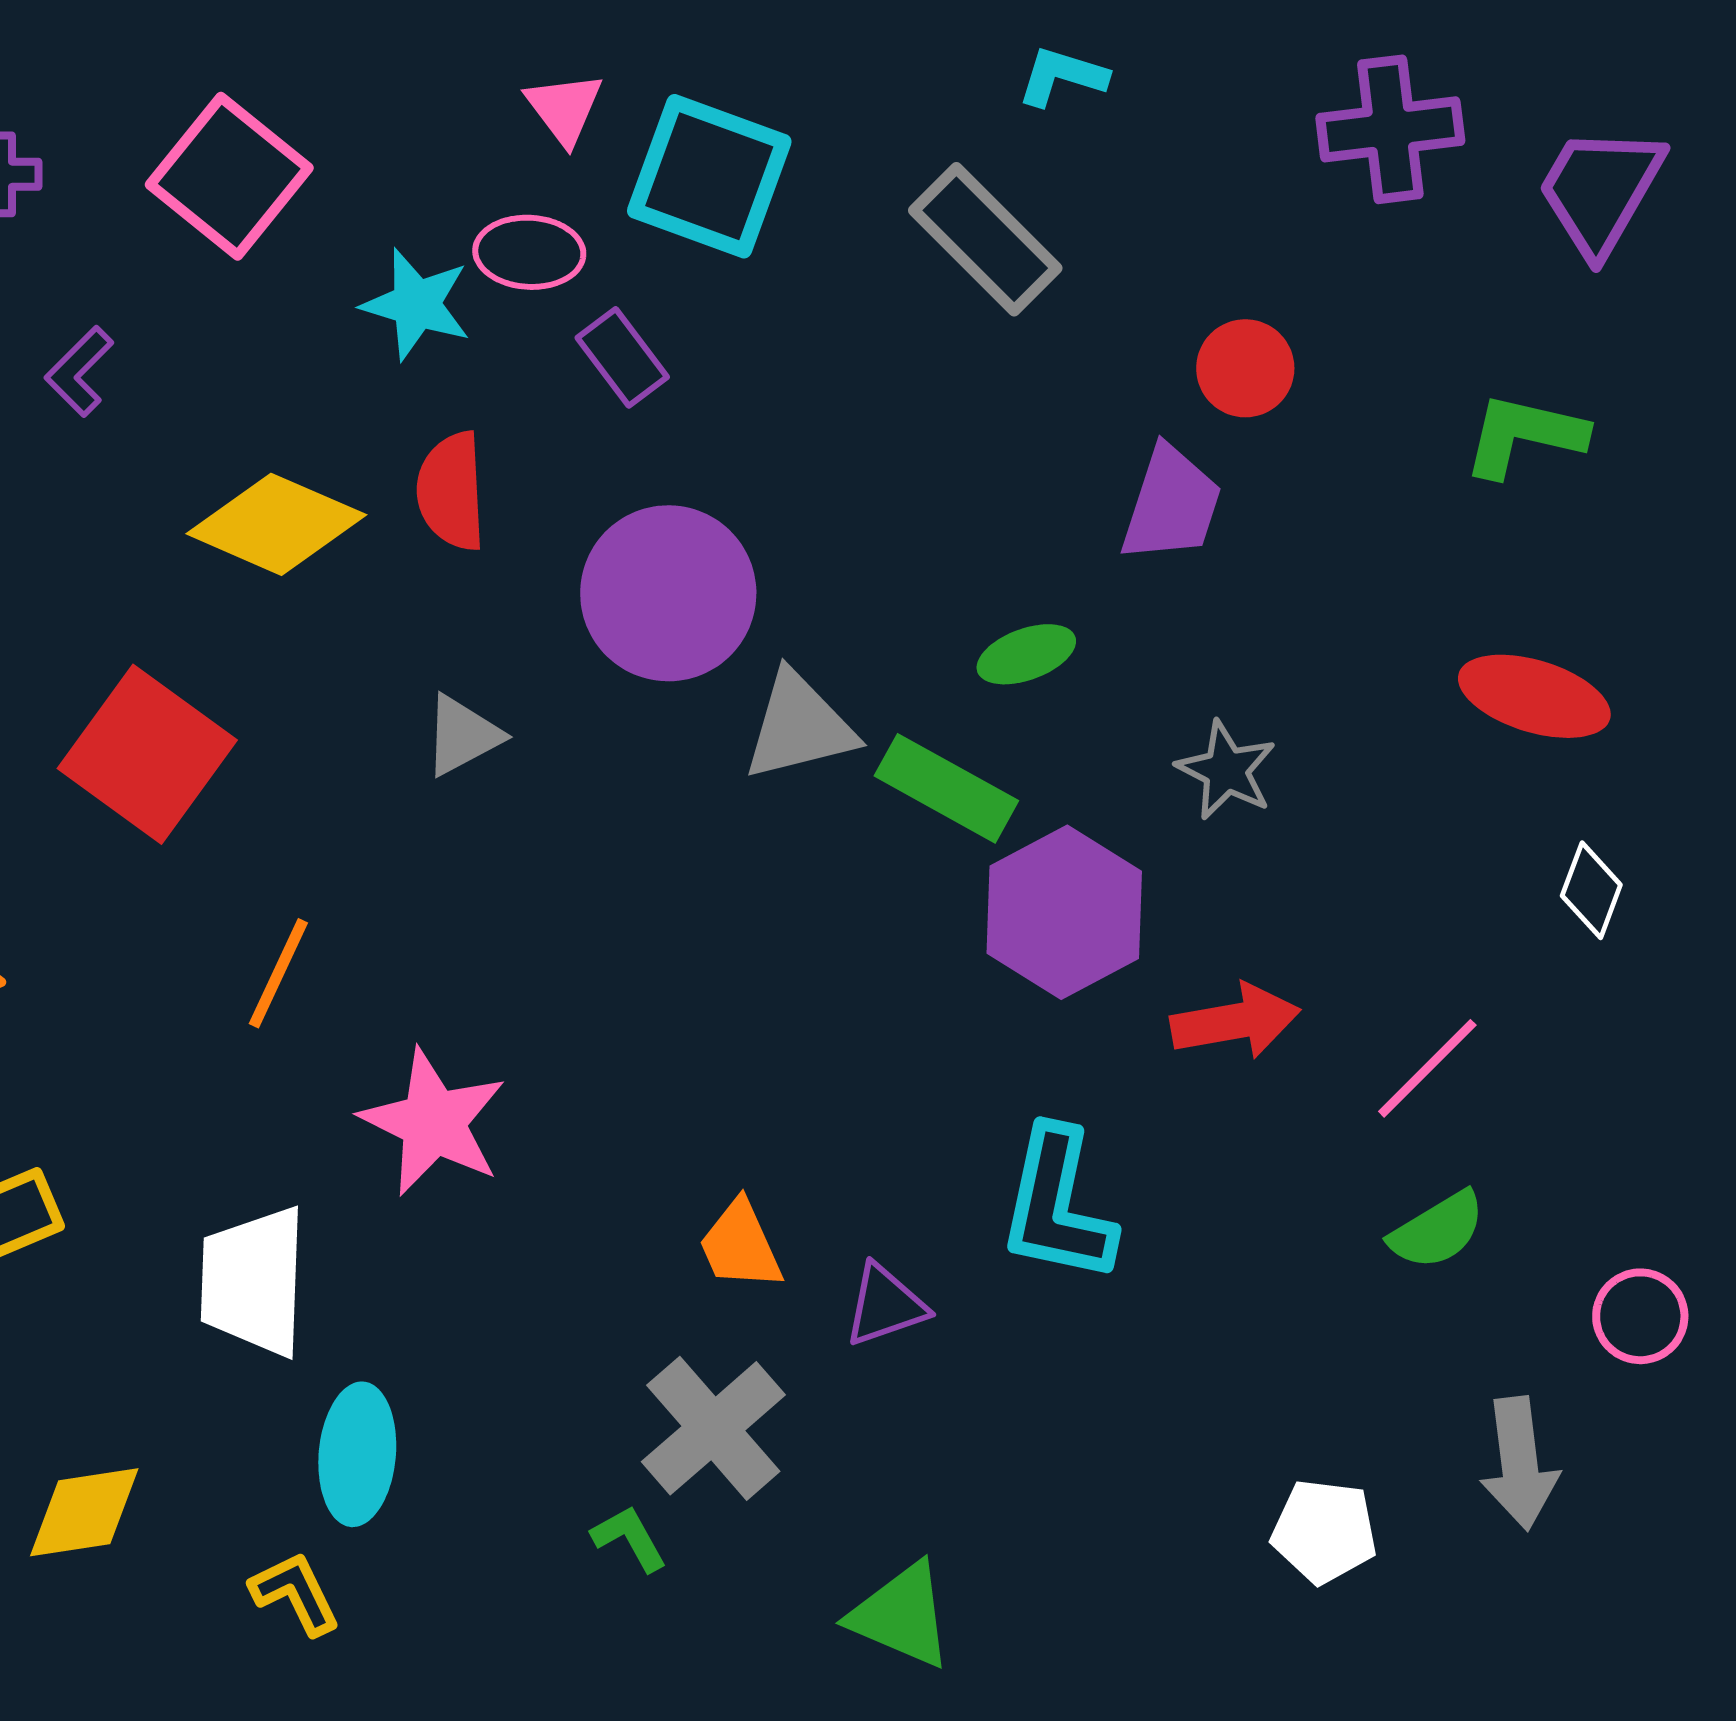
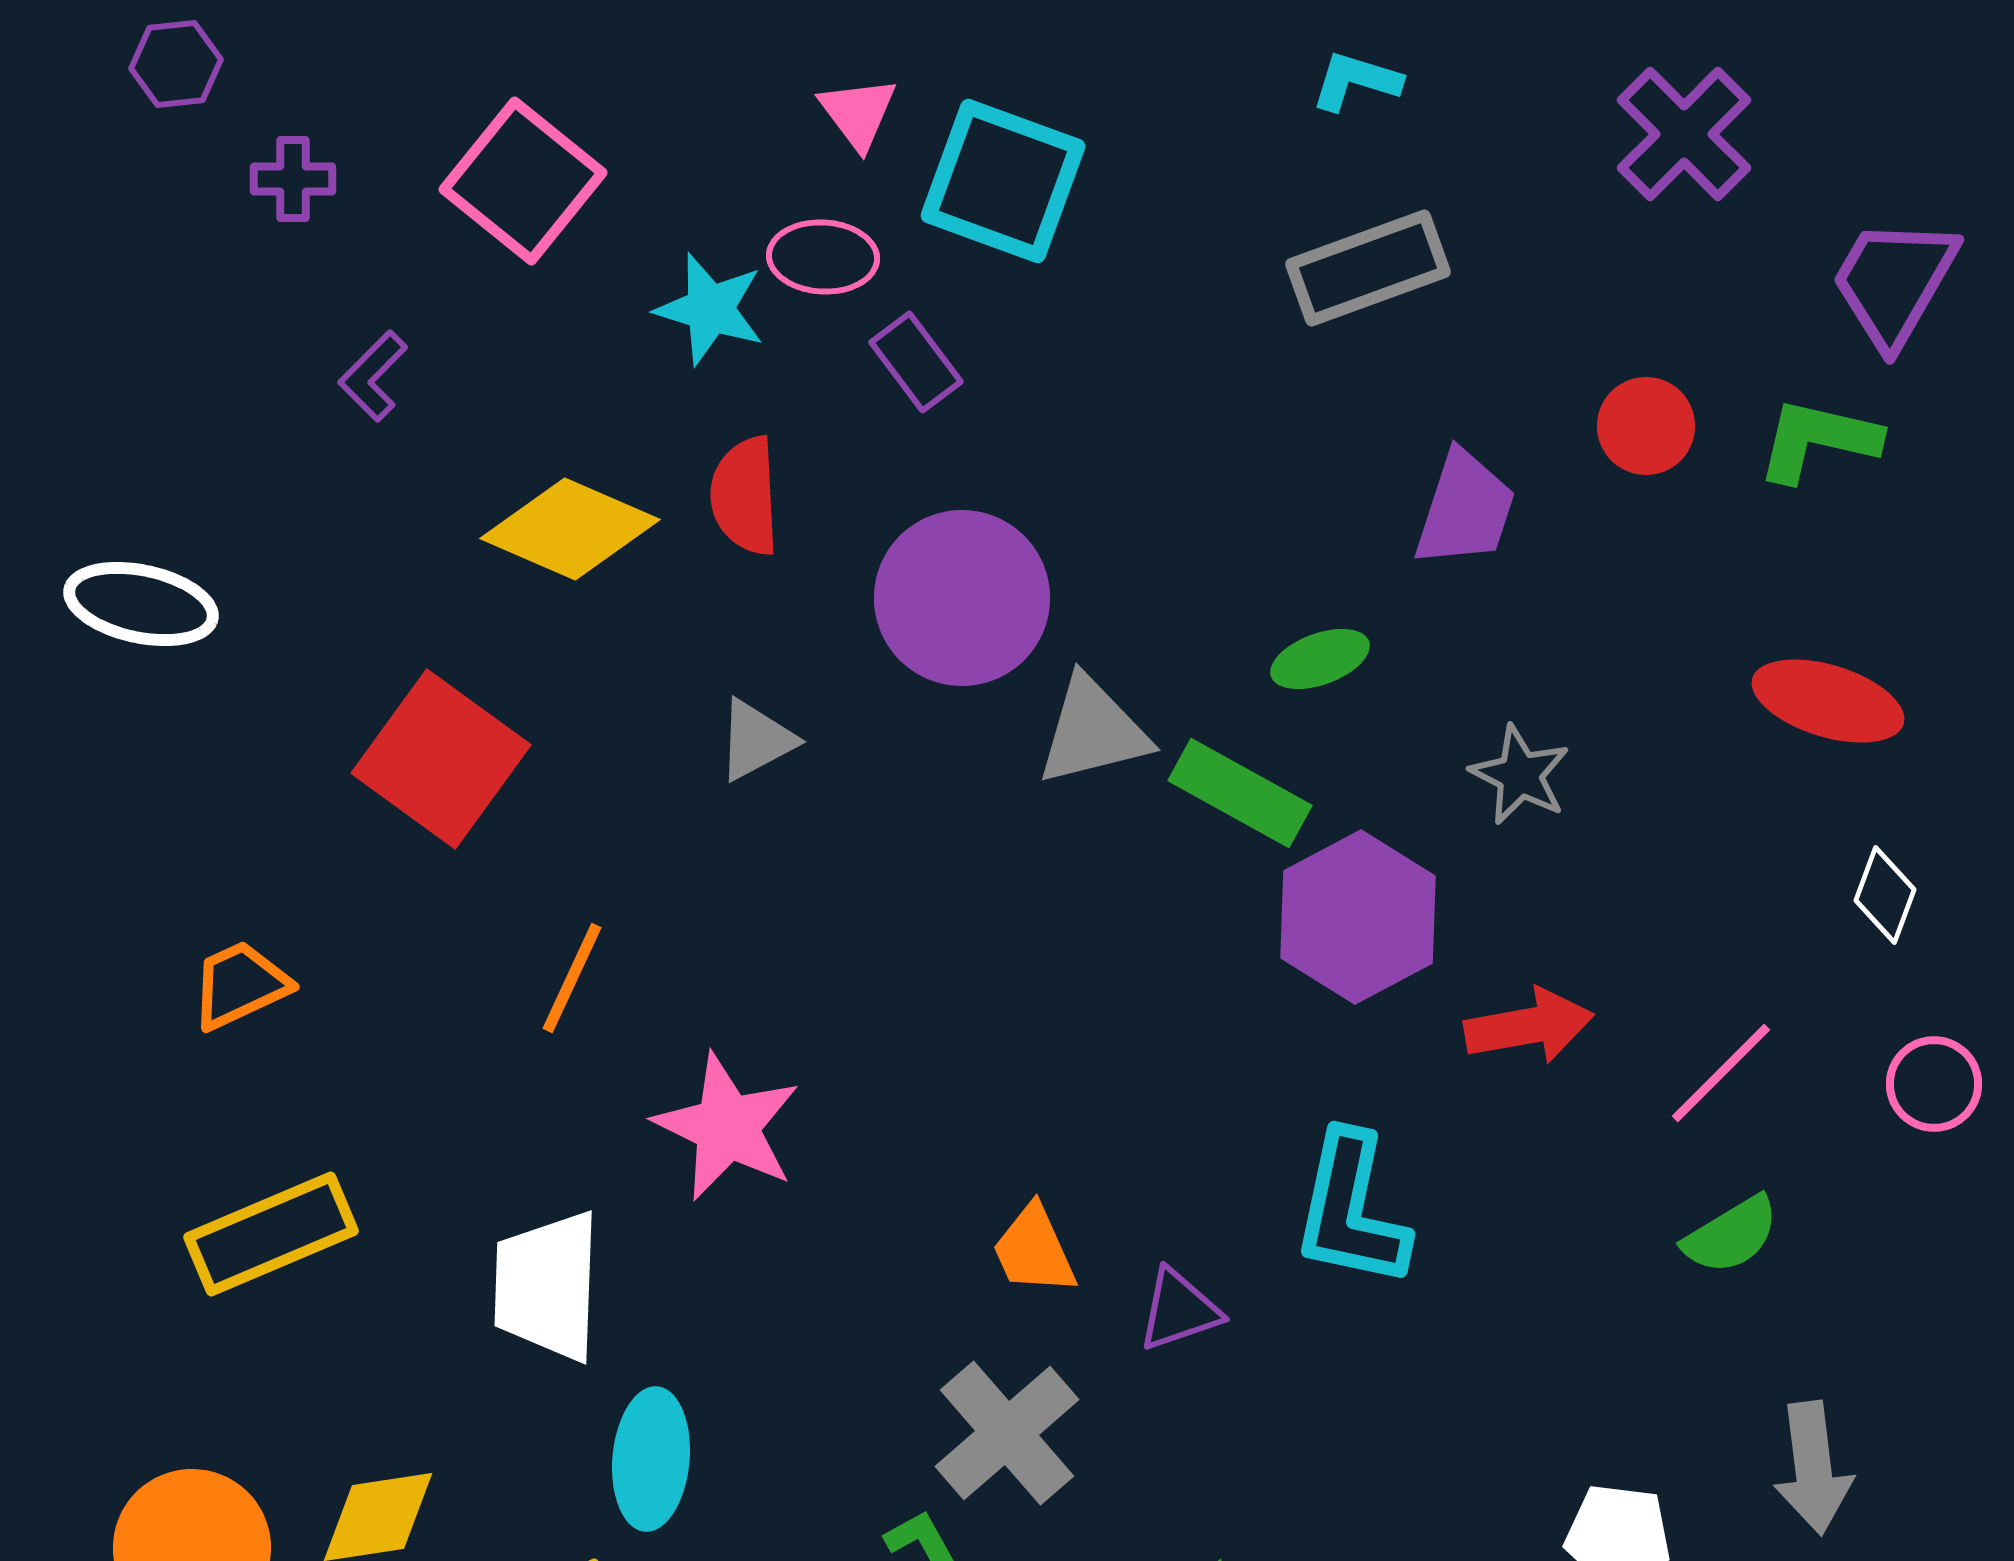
purple cross: (1390, 129) -> (1684, 134), turned -38
purple trapezoid: (1600, 190) -> (1894, 282), moved
gray rectangle: (985, 239) -> (1368, 268), moved, turned -65
red circle: (1245, 368) -> (1646, 426), moved
pink circle: (1640, 1316) -> (1934, 1084), moved

